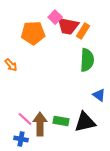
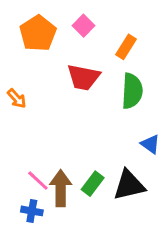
red trapezoid: (68, 26) -> (84, 77), moved
orange pentagon: (33, 33) -> (38, 33), moved, turned -30
green rectangle: (61, 121) -> (93, 184), turned -63

